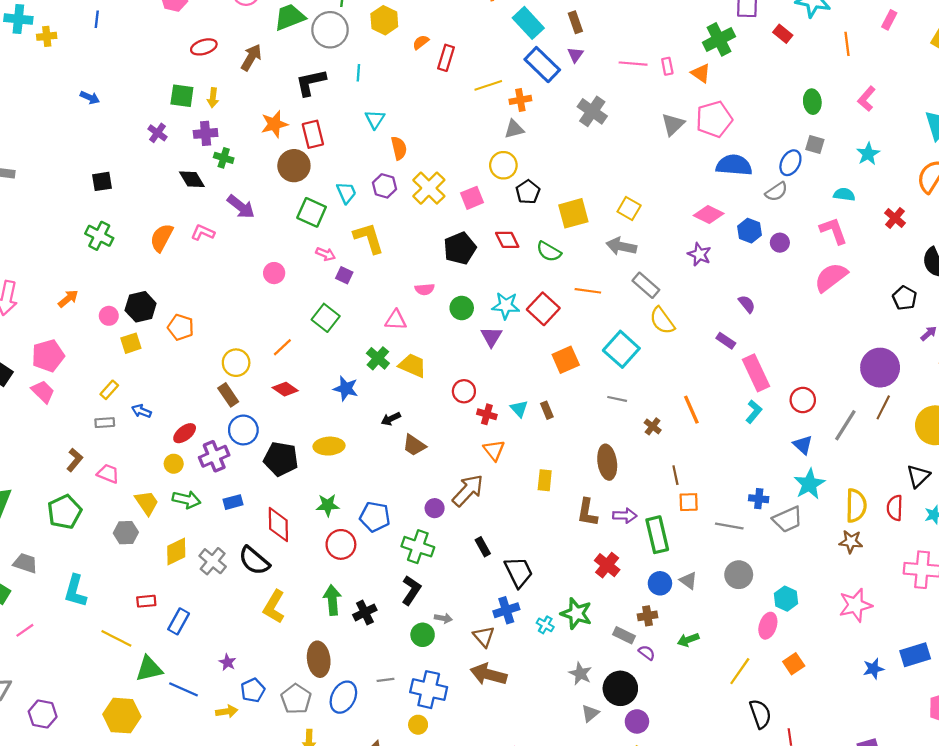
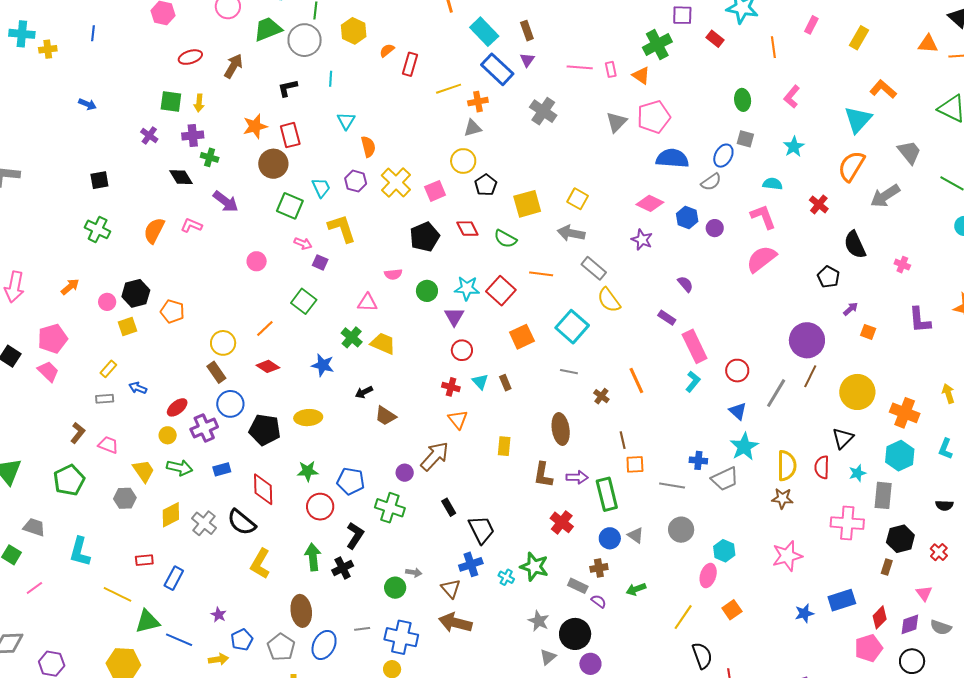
black L-shape: (311, 82) -> (288, 88), size x0.7
red circle: (464, 391) -> (462, 350), moved
black L-shape: (411, 590) -> (355, 536), moved

